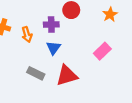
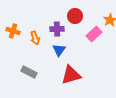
pink rectangle: (102, 51) -> (94, 34), moved
gray rectangle: (36, 73) -> (29, 72), moved

